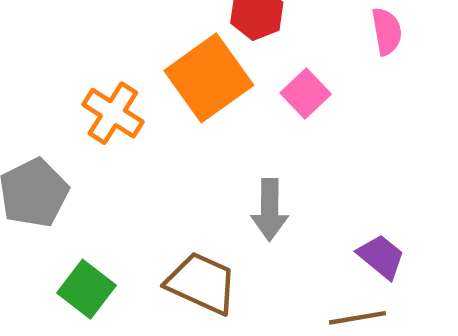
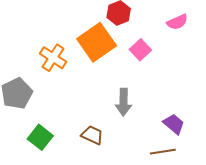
pink semicircle: (387, 31) -> (177, 22), turned 75
brown trapezoid: (202, 283) -> (92, 135), size x0.7

